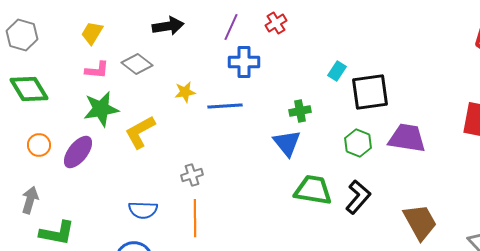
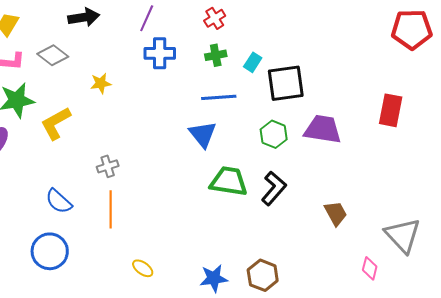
red cross: (276, 23) -> (215, 18), moved
blue line: (225, 106) -> (219, 97), moved
green cross: (300, 111) -> (216, 55), moved
blue semicircle: (143, 210) -> (59, 201), turned 40
brown trapezoid: (420, 222) -> (336, 213), size x0.7

